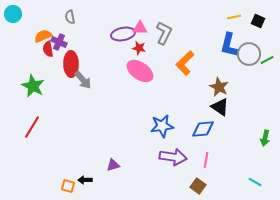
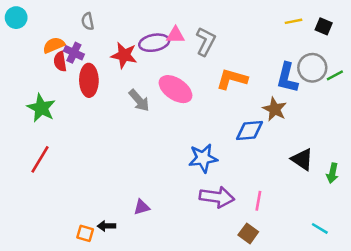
blue L-shape: (229, 45) -> (287, 78), moved
red star: (139, 48) -> (124, 55), moved, size x1.5
orange L-shape: (185, 63) -> (232, 79), turned 60
gray arrow: (83, 80) -> (139, 100), moved
black triangle: (220, 107) -> (302, 159), moved
blue diamond: (203, 129) -> (250, 131), moved

